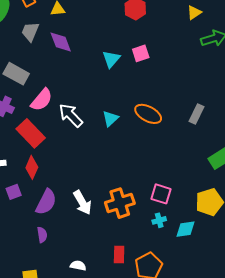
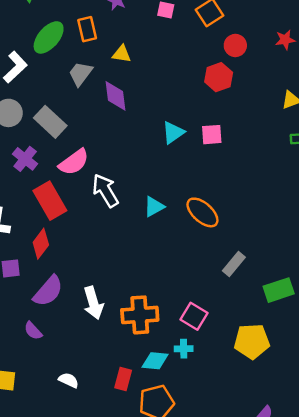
gray rectangle: (197, 114) -> (234, 264), moved
cyan diamond: (185, 229) -> (155, 361), moved
purple semicircle: (42, 235) -> (33, 331), turned 133

